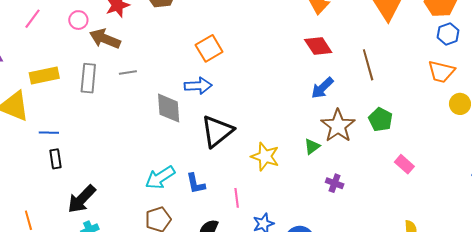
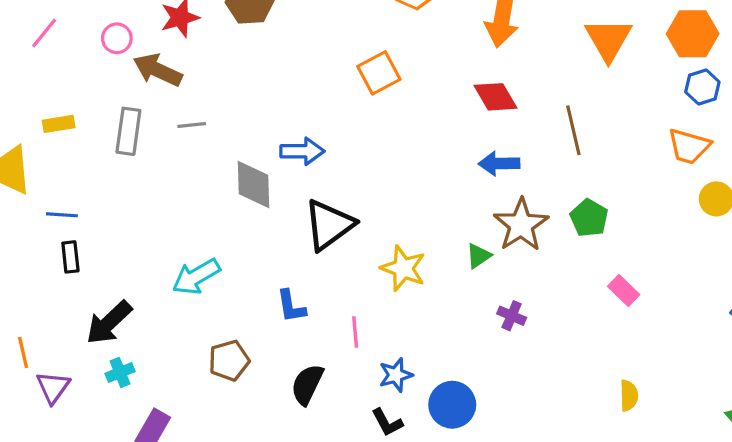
orange square: (209, 48) -> (379, 73), moved
yellow rectangle: (44, 76) -> (59, 124), size x0.7
blue arrow: (322, 88) -> (499, 164), turned 40
cyan arrow: (160, 177) -> (196, 277), moved

